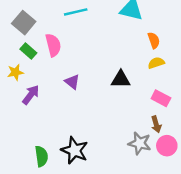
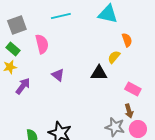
gray square: (24, 23) -> (17, 25), turned 30
green rectangle: (28, 51) -> (13, 49), moved
yellow semicircle: (156, 63) -> (114, 57), moved, turned -32

